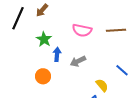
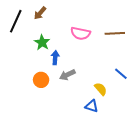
gray arrow: (78, 61) -> (67, 75), moved

